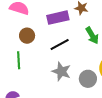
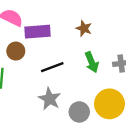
purple rectangle: (58, 18) -> (38, 32), moved

